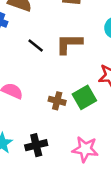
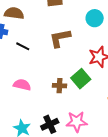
black line: (36, 46) -> (23, 46), moved
pink star: (85, 149) -> (77, 122), moved

